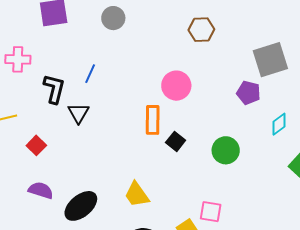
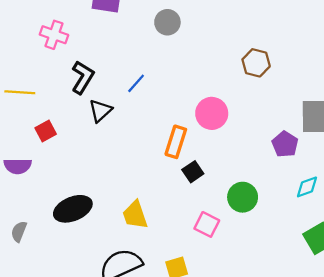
blue line: (90, 74) -> (136, 83), moved
purple semicircle: (41, 190) -> (18, 166), moved, turned 145
pink square: (211, 212) -> (207, 224), moved

